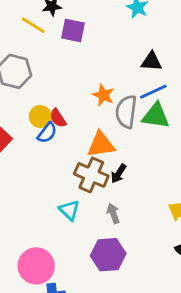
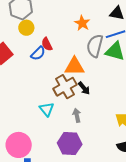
orange star: (103, 95) -> (82, 23), moved
yellow circle: (40, 116) -> (26, 28), moved
black arrow: (119, 174) -> (84, 88), turned -80
brown cross: (91, 175) -> (65, 87), turned 30

